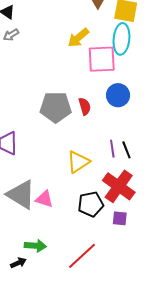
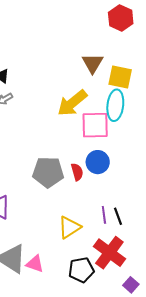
yellow arrow: (78, 38) -> (72, 103), size x1.4
blue circle: (118, 95) -> (98, 162), moved
purple square: (120, 218) -> (131, 285), moved, turned 35

